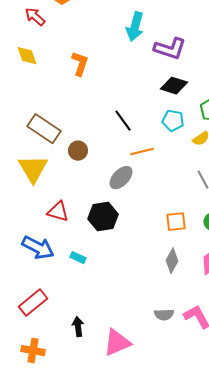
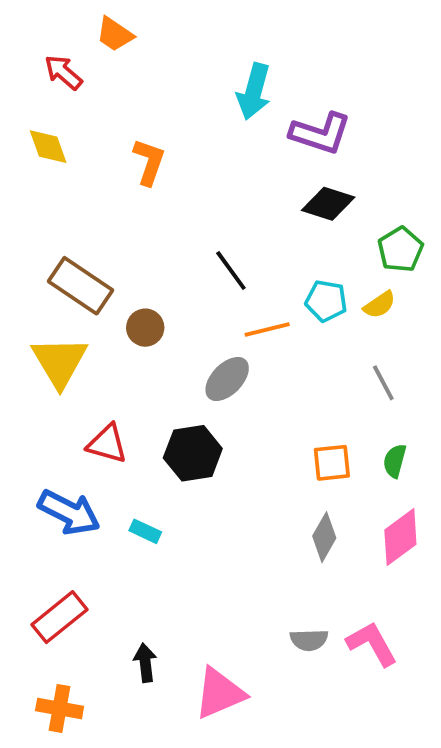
cyan pentagon: (173, 121) -> (326, 301), moved

